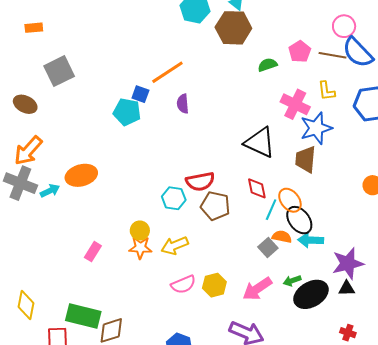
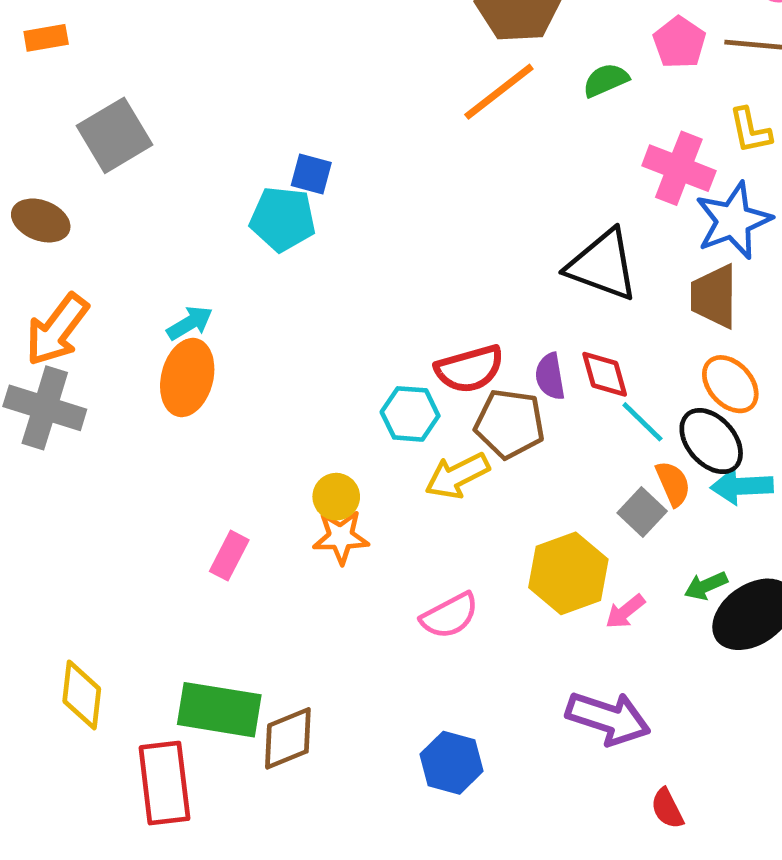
orange line: (167, 72) -> (499, 92), moved
purple semicircle: (183, 104) -> (550, 376), moved
orange ellipse: (81, 175) -> (187, 378), turned -56
cyan arrow: (50, 191) -> (190, 323), moved
orange ellipse: (290, 200) -> (730, 384), moved
cyan line: (271, 210) -> (642, 422), turned -65
orange semicircle: (282, 237) -> (673, 484), turned 60
yellow arrow: (175, 246) -> (457, 476), moved
yellow hexagon: (214, 285) -> (568, 573), moved, size x1.4
pink arrow: (257, 289) -> (625, 612), size x0.6

